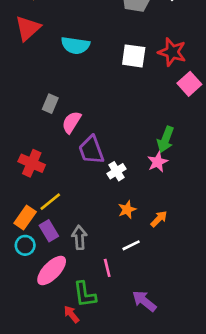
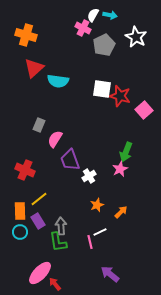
red triangle: (28, 28) -> (34, 68), moved
red star: (172, 52) -> (120, 96), moved
orange rectangle: (25, 218) -> (20, 211), turned -36
pink line: (107, 268) -> (90, 242), moved
pink ellipse: (52, 270) -> (40, 273), moved
green L-shape: (85, 294) -> (58, 242), moved

